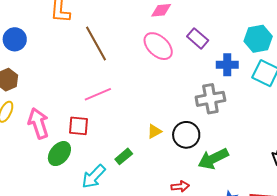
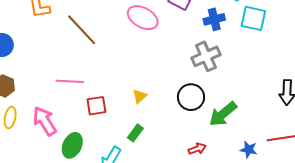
pink line: (98, 94) -> (70, 81), moved, turned 40
red square: (78, 126) -> (96, 106), moved
yellow triangle: (154, 131) -> (140, 96), moved

